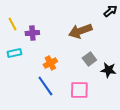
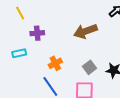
yellow line: (12, 24) -> (20, 13), moved
gray square: (89, 59) -> (89, 67), moved

